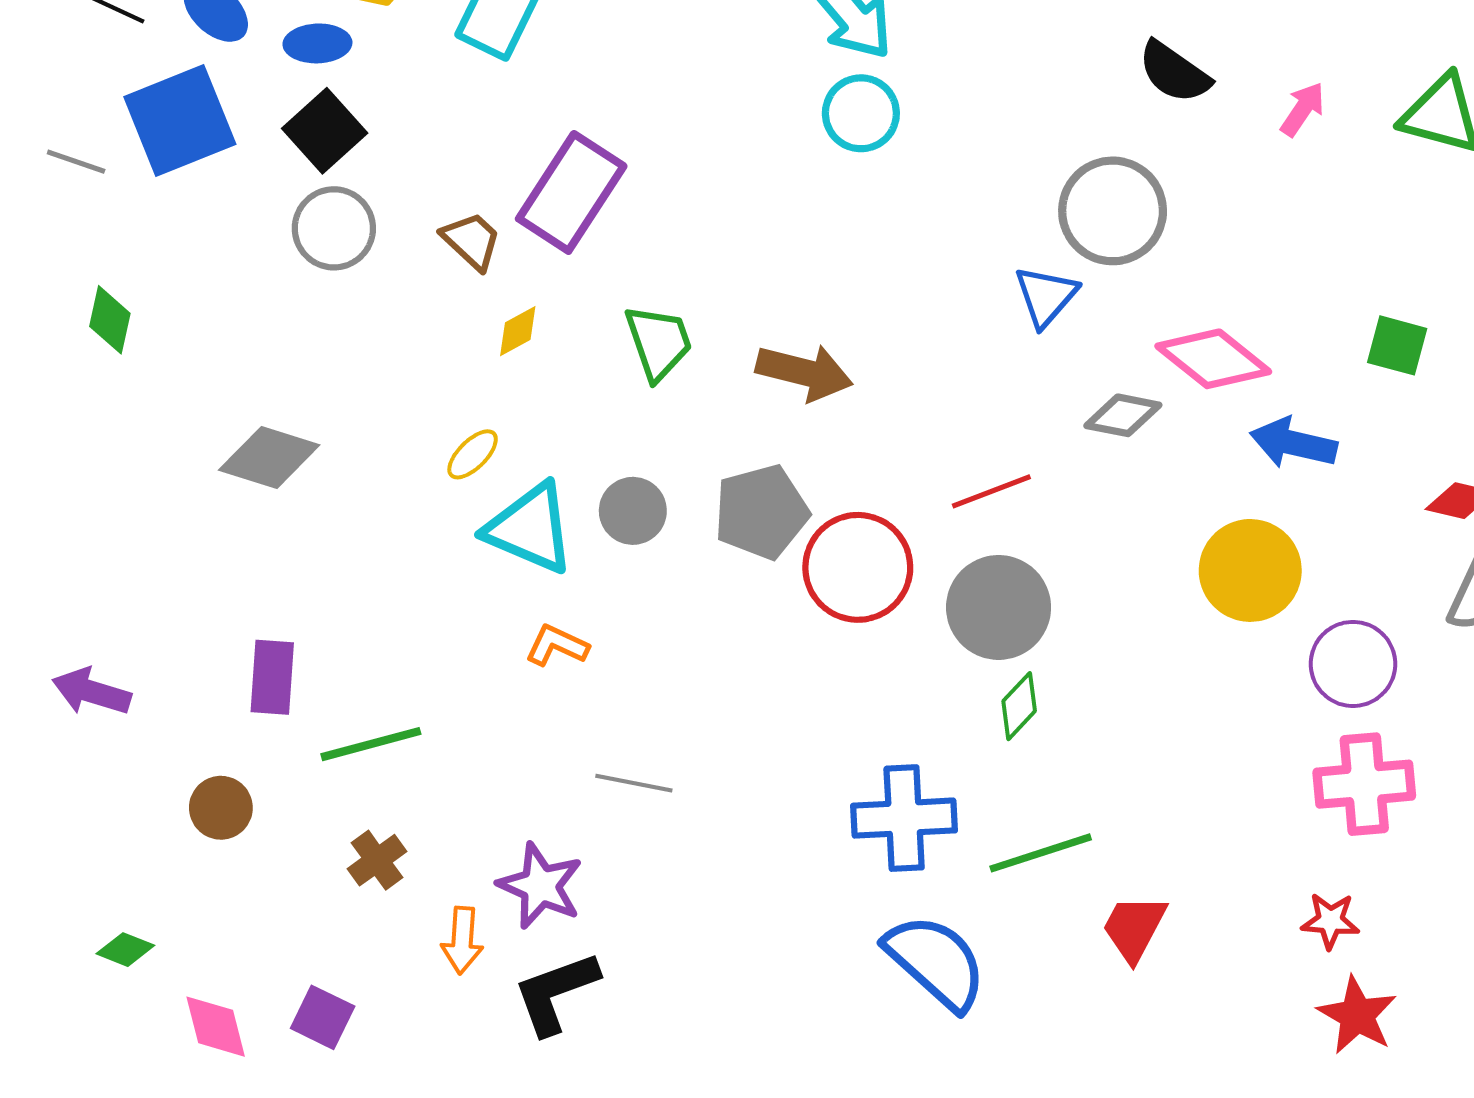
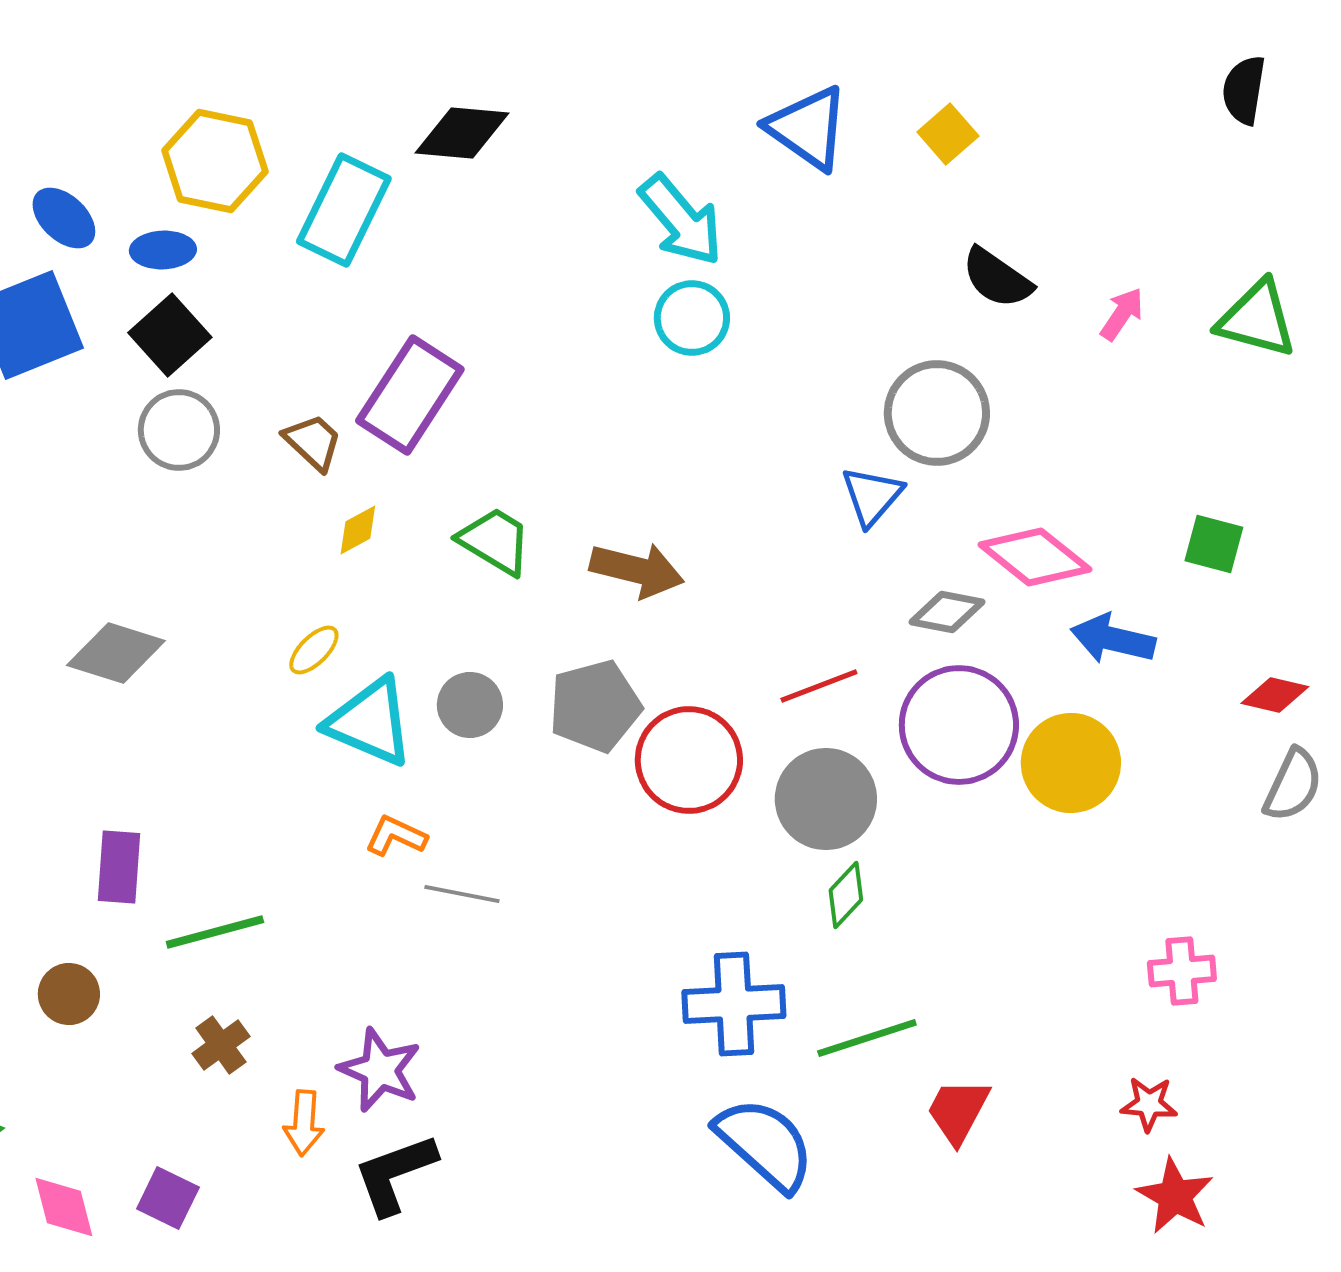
green trapezoid: (659, 342) -> (495, 541), turned -40
purple circle: (1353, 664) -> (959, 725), moved, size x1.4
gray line: (634, 783) -> (462, 894), moved
pink cross: (1364, 784) -> (1182, 971), size x0.7

